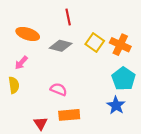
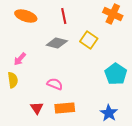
orange ellipse: (28, 34) -> (26, 16), moved
orange cross: (120, 45) -> (113, 14), moved
blue star: (116, 105) -> (109, 113), moved
red triangle: (40, 123) -> (37, 108), moved

